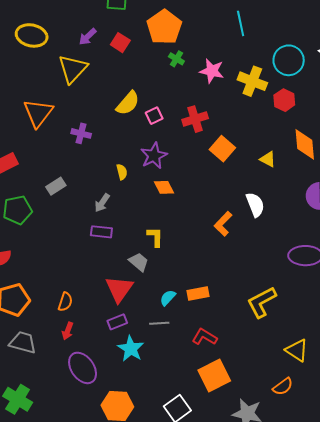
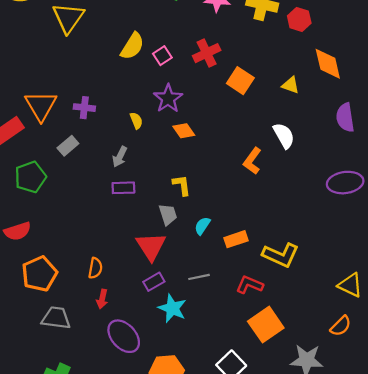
orange triangle: (38, 113) -> (41, 106), moved
purple cross: (81, 133) -> (84, 108), moved
gray trapezoid: (139, 262) -> (168, 214), turned 40
cyan semicircle: (168, 298) -> (202, 226), moved
yellow L-shape: (262, 302) -> (281, 255), moved, turned -120

